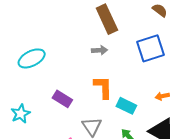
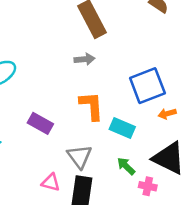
blue square: (150, 48) -> (147, 86), moved

